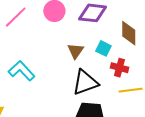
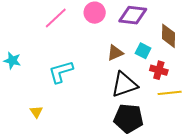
brown triangle: (76, 51) -> (115, 53), turned 30
cyan L-shape: (22, 71) -> (61, 72), turned -64

